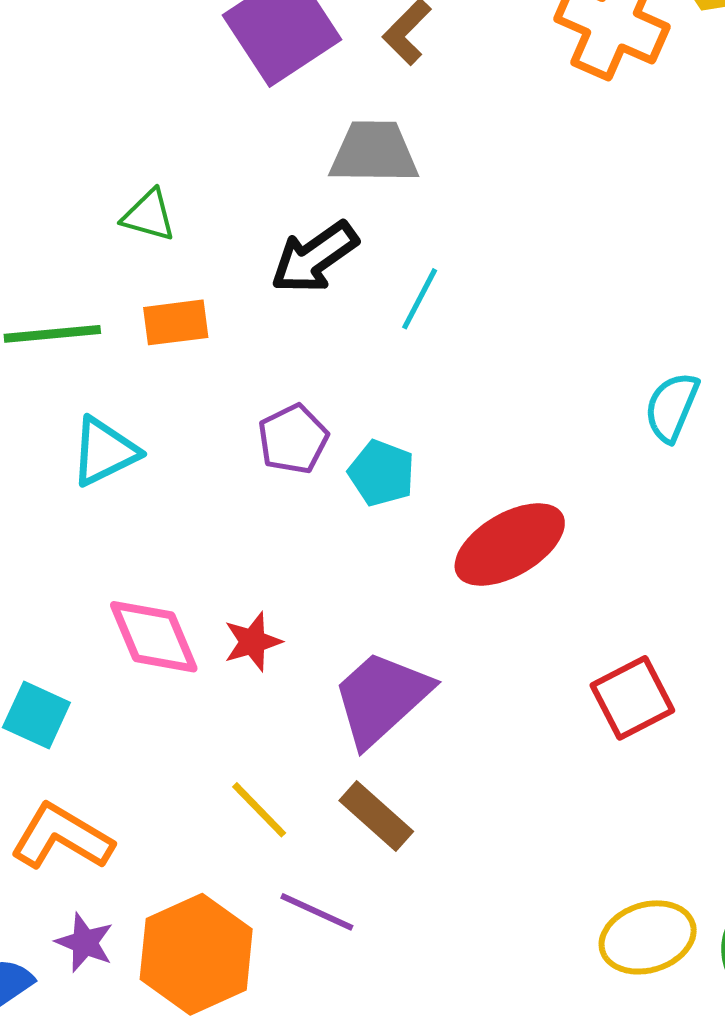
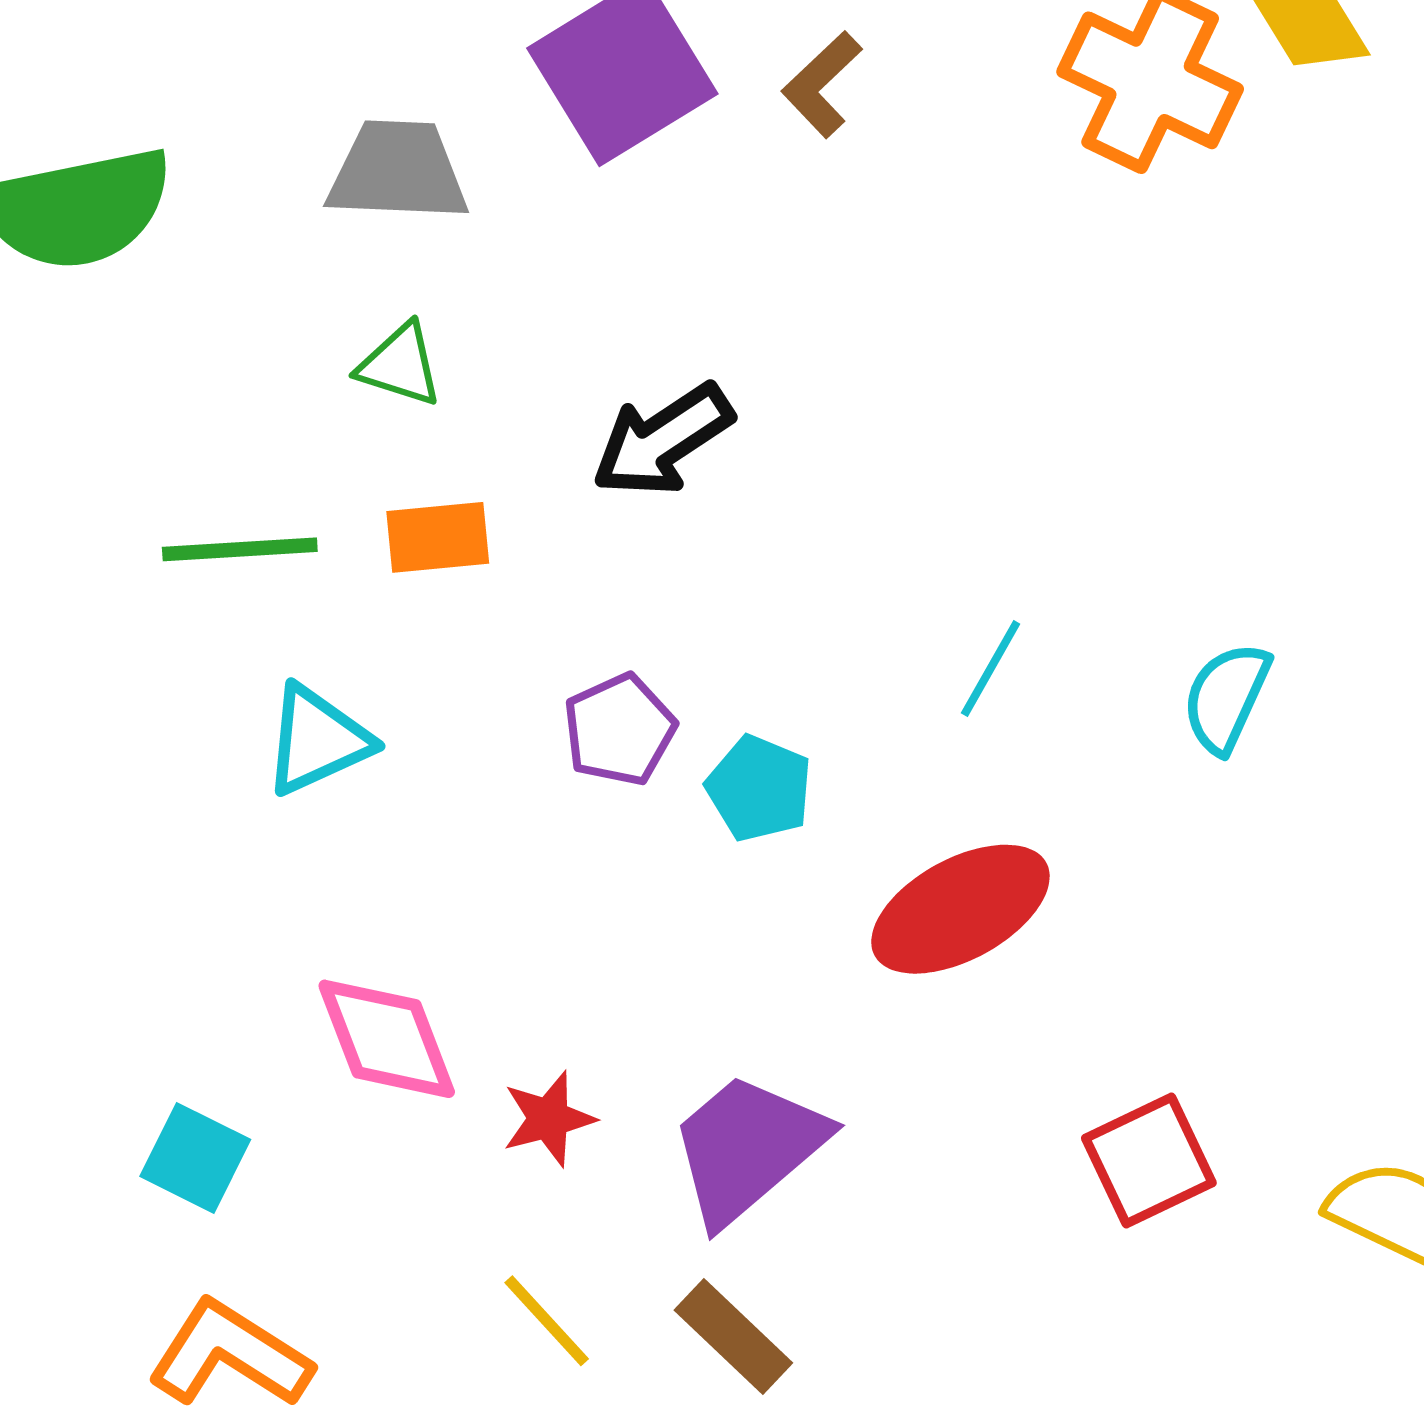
gray trapezoid: (374, 152) -> (398, 171), moved
cyan line: (420, 299) -> (991, 669), moved
red star: (253, 642) -> (549, 1119), moved

